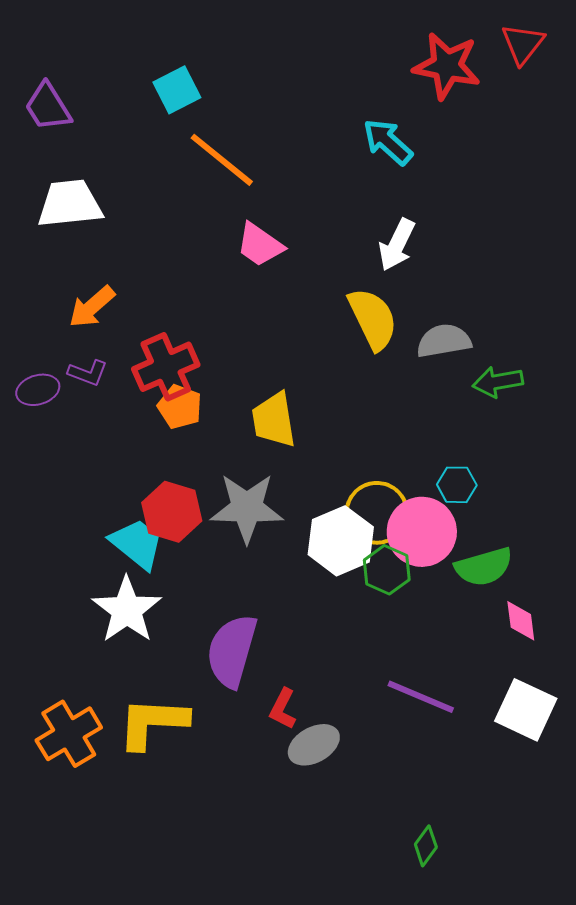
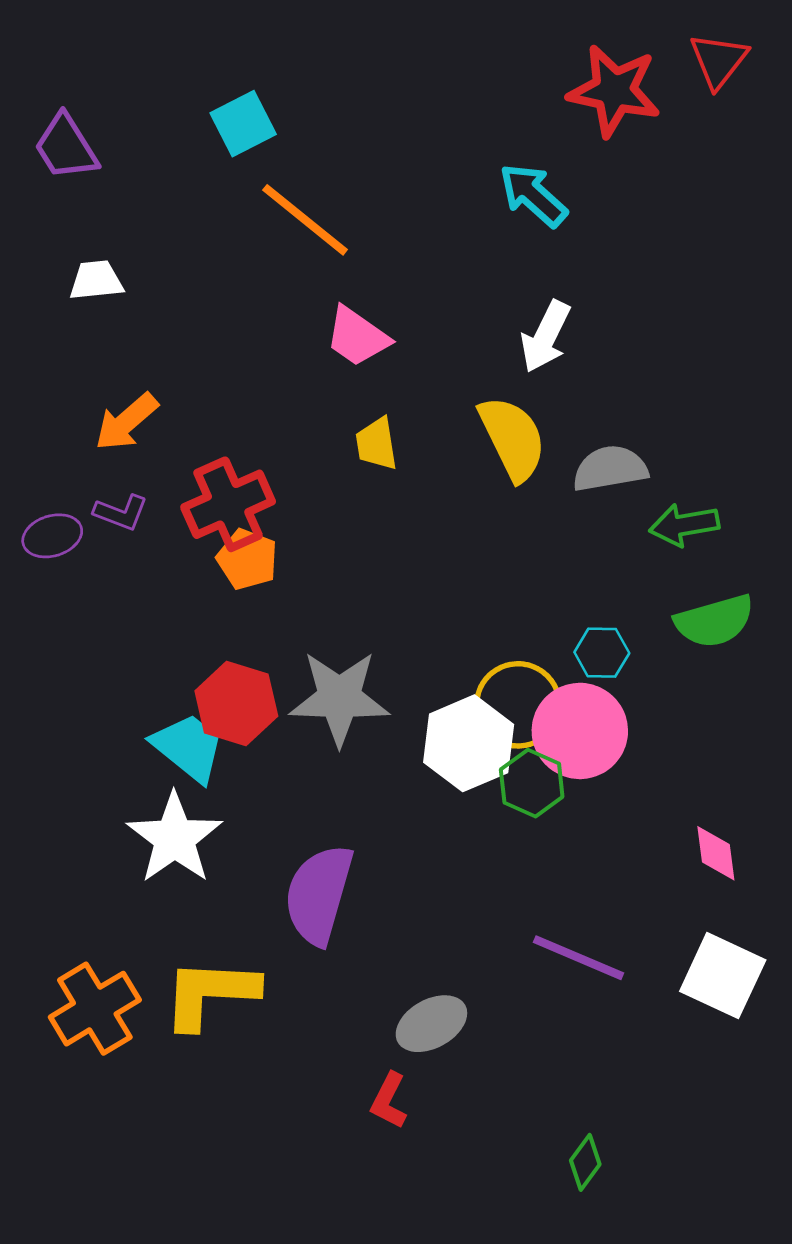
white trapezoid: (70, 204) -> (96, 280), size x0.6
yellow trapezoid: (274, 420) -> (376, 444), moved, size x0.7
cyan hexagon: (457, 485) -> (602, 653), moved
green semicircle: (484, 567) -> (714, 621), moved
red L-shape: (283, 709) -> (389, 1101), moved

